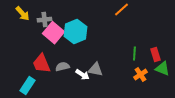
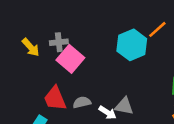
yellow arrow: (22, 14) -> (31, 47), moved
cyan hexagon: (75, 32) -> (132, 45), moved

